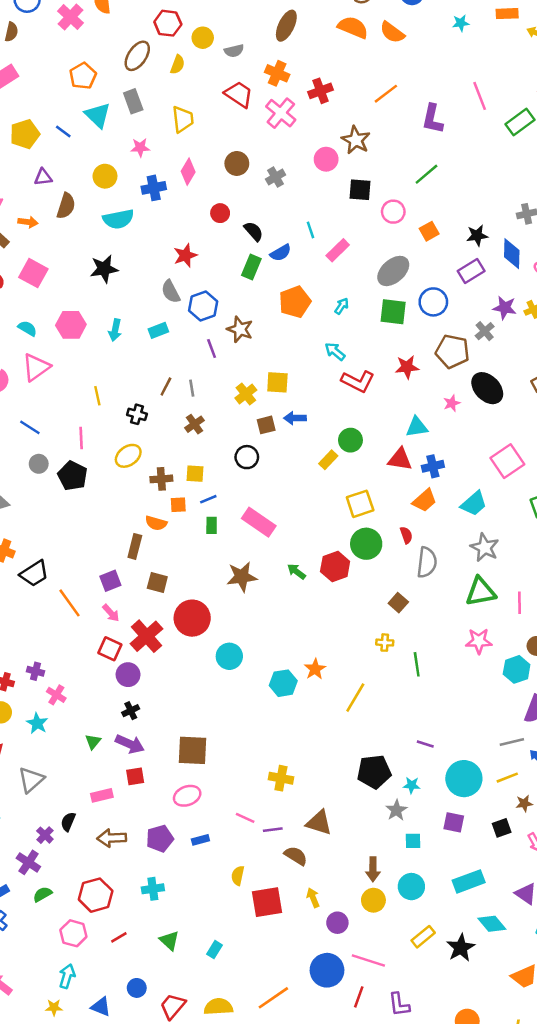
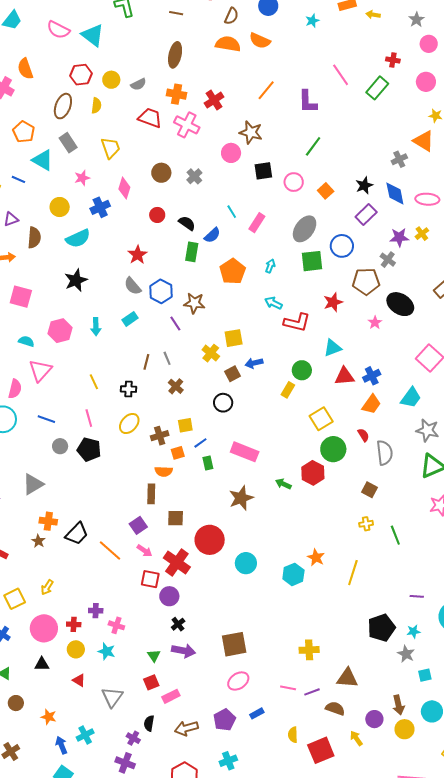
cyan triangle: (417, 427) -> (333, 348), moved
red square: (135, 776) -> (151, 682), moved
purple circle: (337, 923) -> (374, 719), moved

